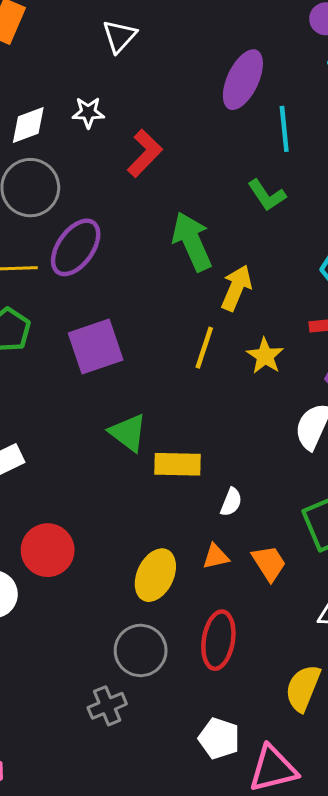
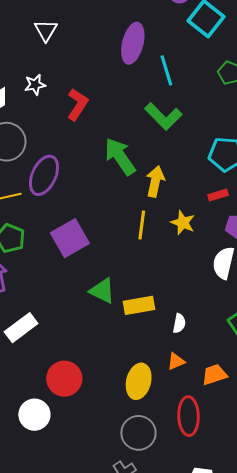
green L-shape: (267, 195) -> (163, 116), size x1.4
orange trapezoid: (269, 563) -> (214, 375), moved, turned -64

